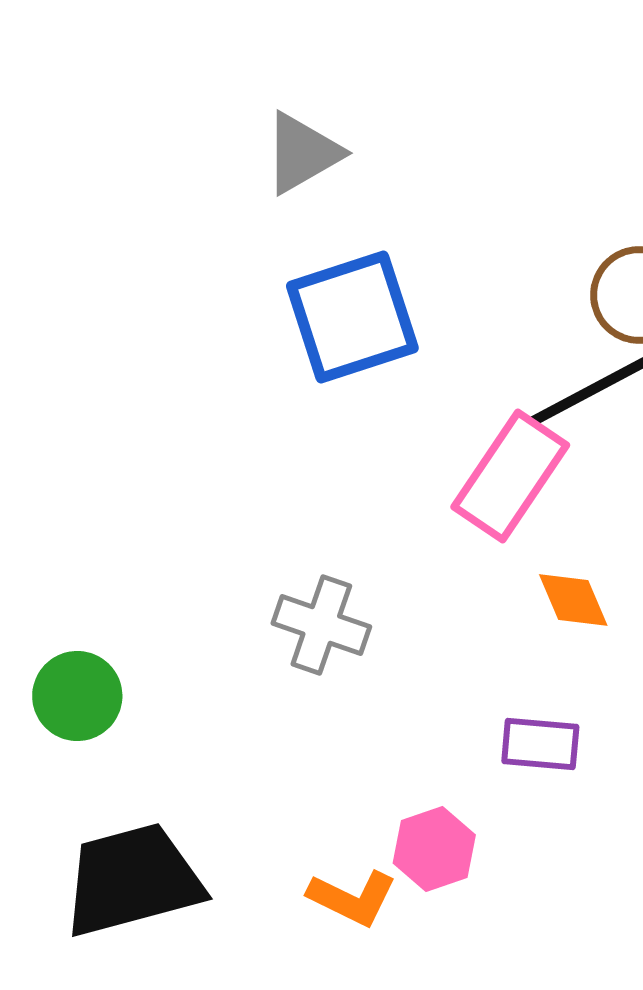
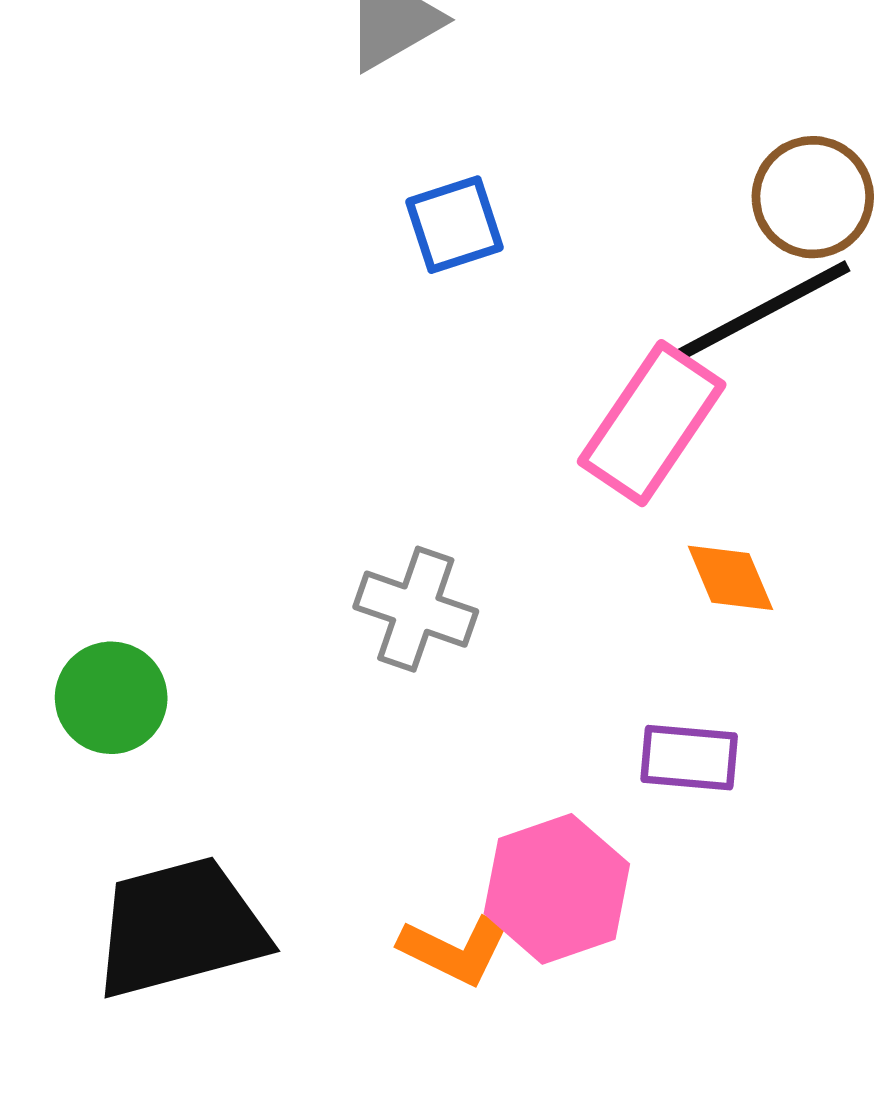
blue square: (352, 317) -> (454, 225), size x0.6
pink hexagon: (434, 849) -> (557, 889), size x1.4

